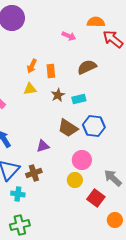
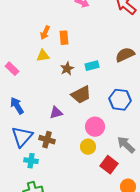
brown semicircle: (87, 67) -> (125, 55), moved
brown star: (58, 95) -> (67, 69), moved
blue hexagon: (94, 126) -> (120, 100), moved
brown trapezoid: (68, 128) -> (81, 95), turned -60
brown cross: (34, 173) -> (47, 140), turned 35

